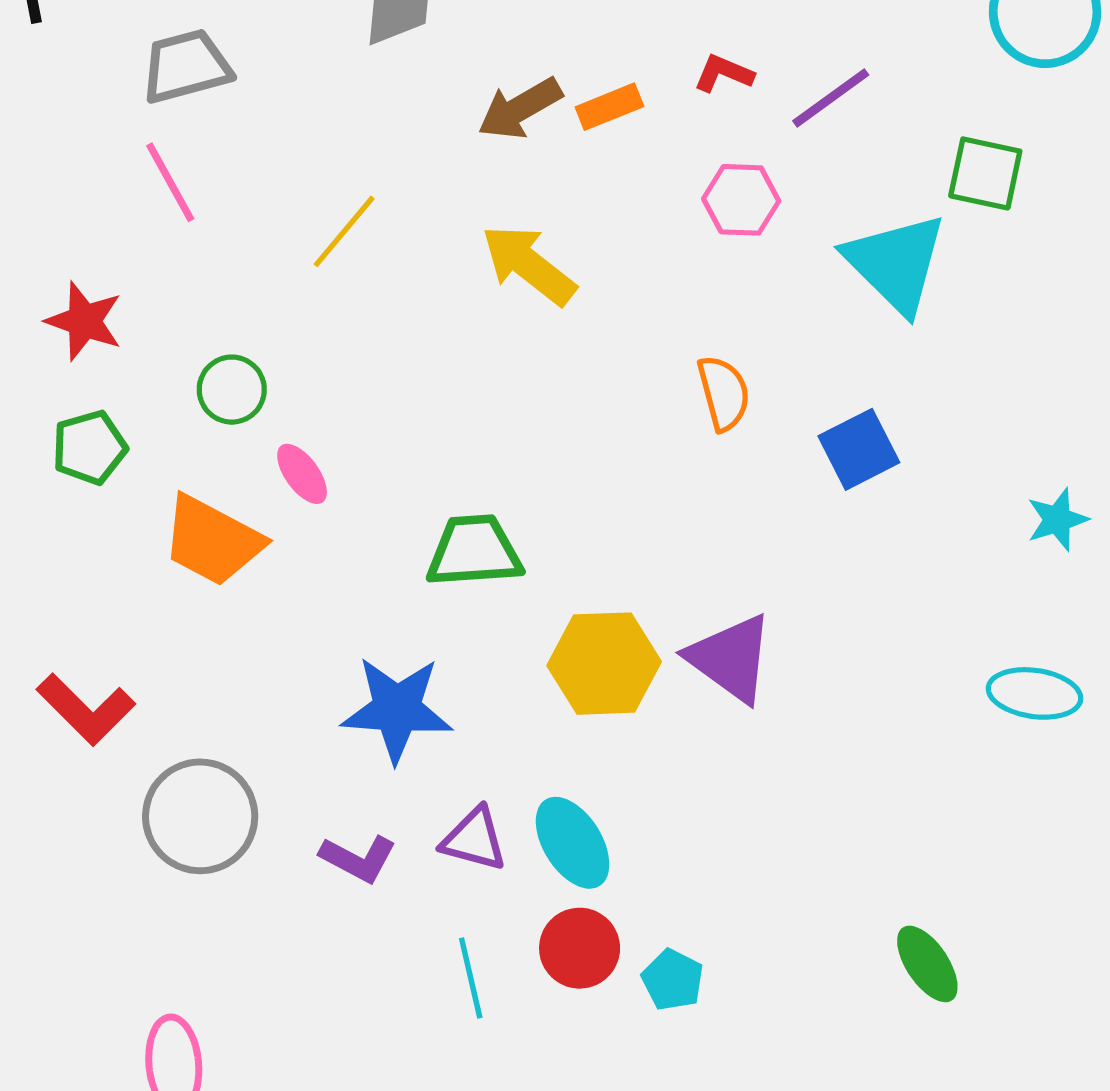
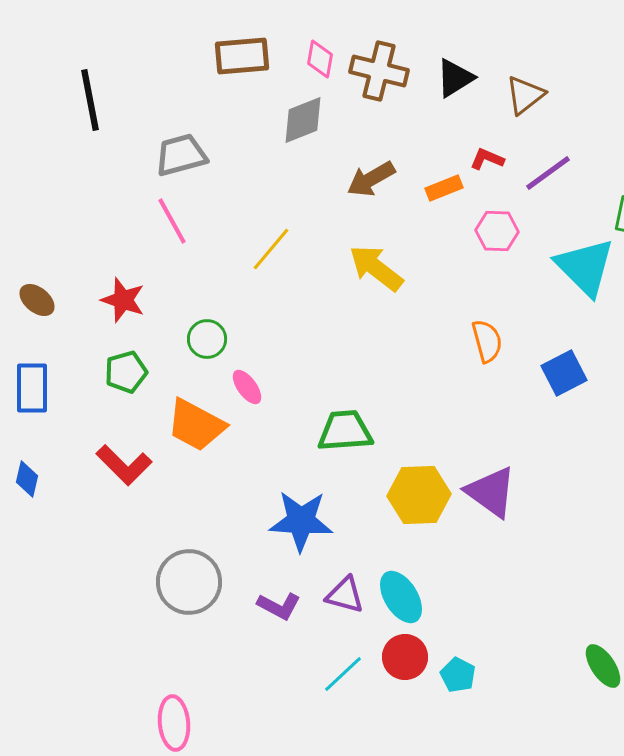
orange rectangle: (609, 107) -> (444, 188), moved
red L-shape: (86, 709) -> (124, 465), moved
cyan line: (471, 978) -> (343, 674), turned 60

